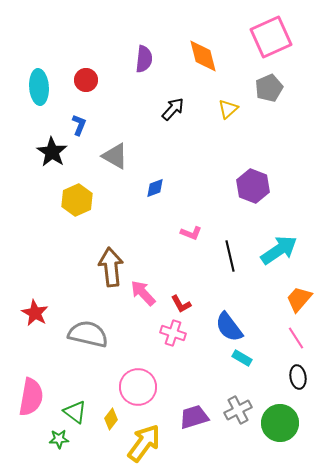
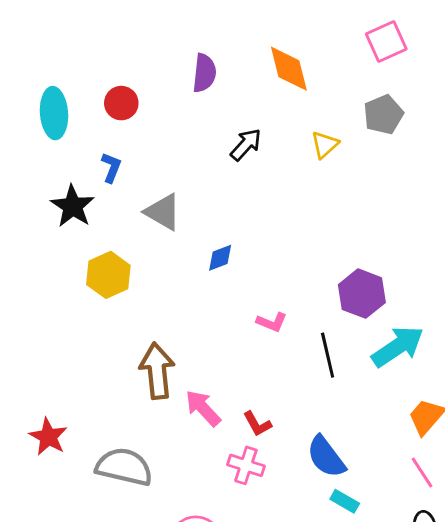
pink square: (271, 37) -> (386, 41), size x0.7
purple hexagon: (253, 186) -> (362, 294), moved

